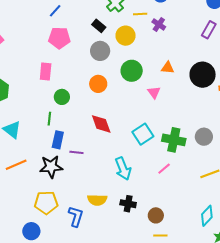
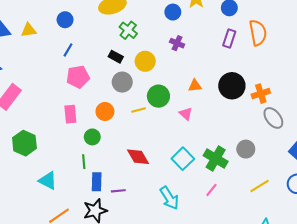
yellow line: (140, 14) -> (139, 110), moved
orange circle: (98, 84) -> (105, 111), moved
green cross: (174, 140) -> (216, 158), turned 30

